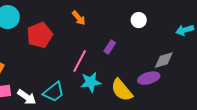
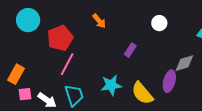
pink line: (80, 61) -> (67, 64), moved
purple ellipse: (149, 78) -> (169, 81), turned -60
cyan trapezoid: (54, 92) -> (74, 95), turned -70

